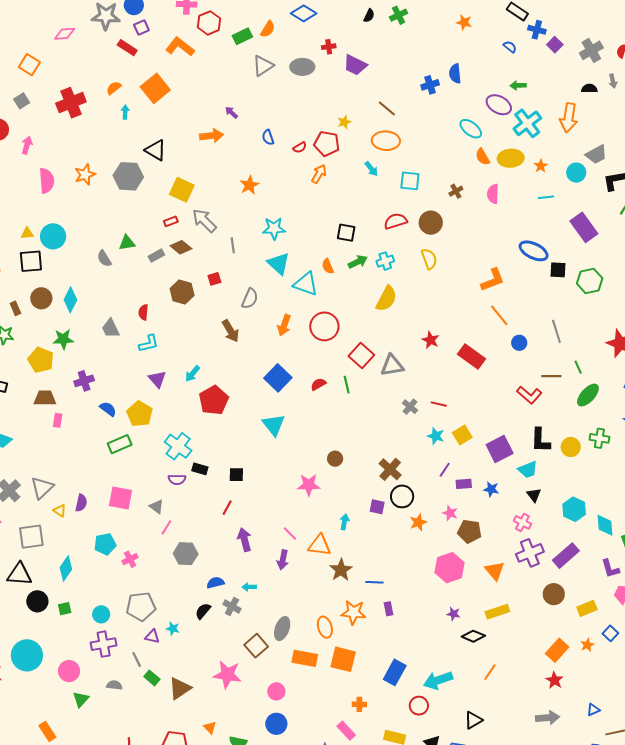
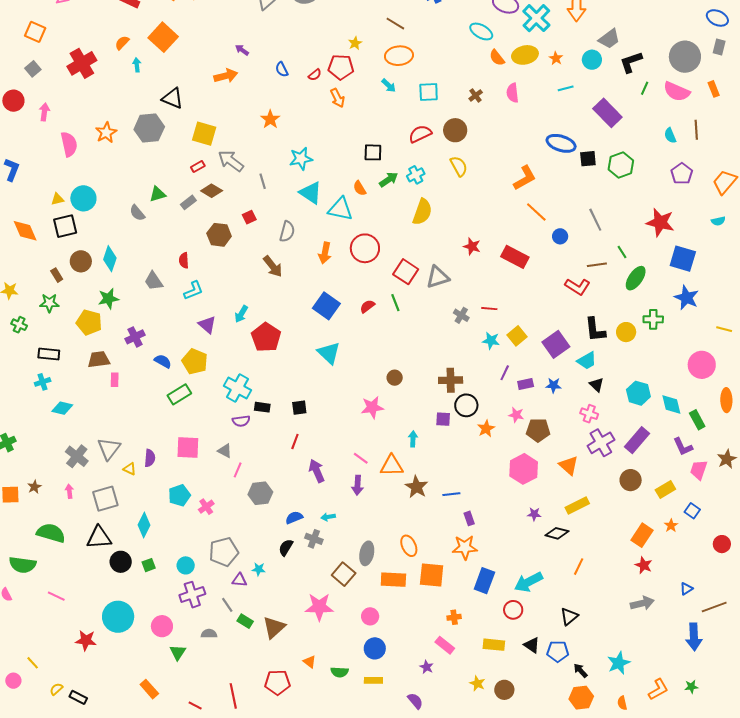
orange arrow: (319, 174) -> (338, 98), turned 132
brown cross: (390, 469) -> (451, 380), turned -35
orange star: (354, 612) -> (465, 547), moved

